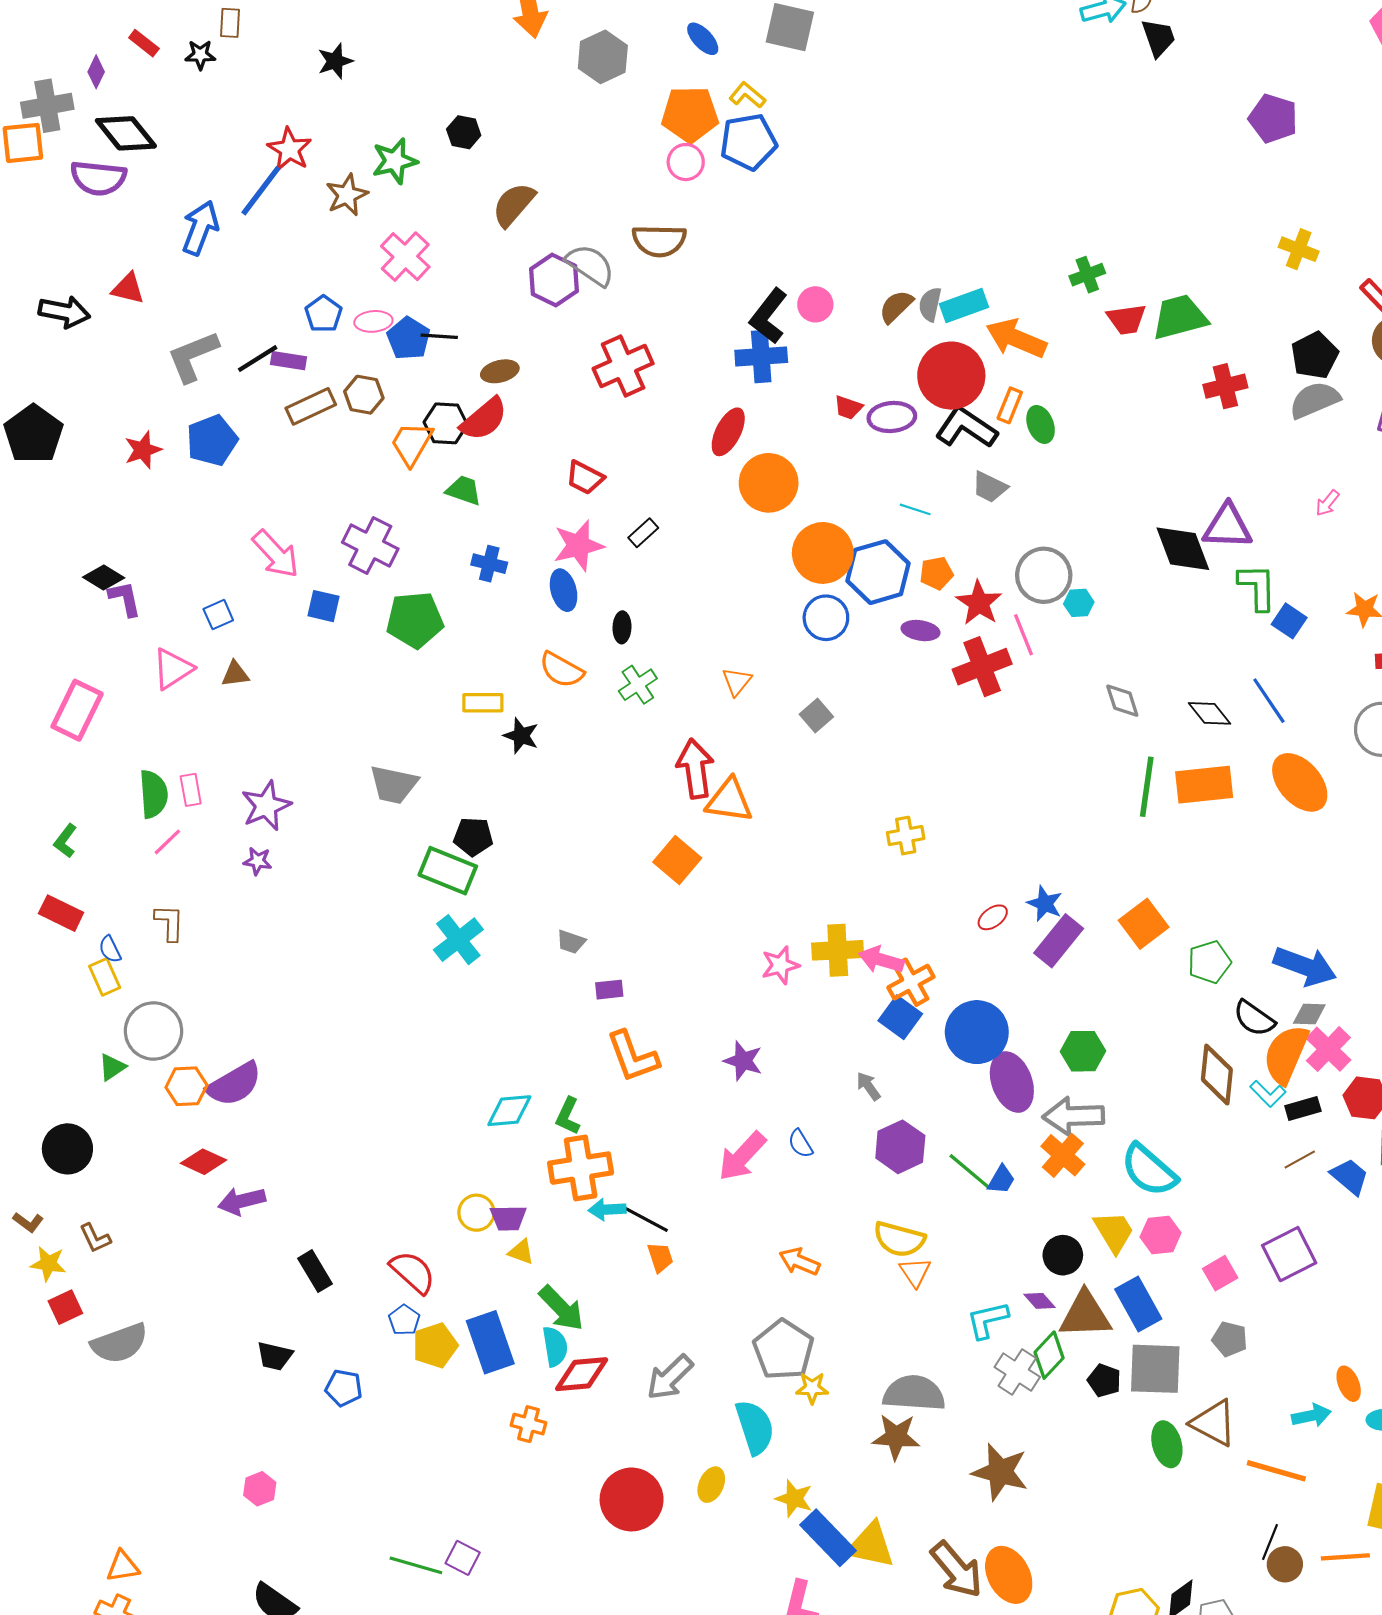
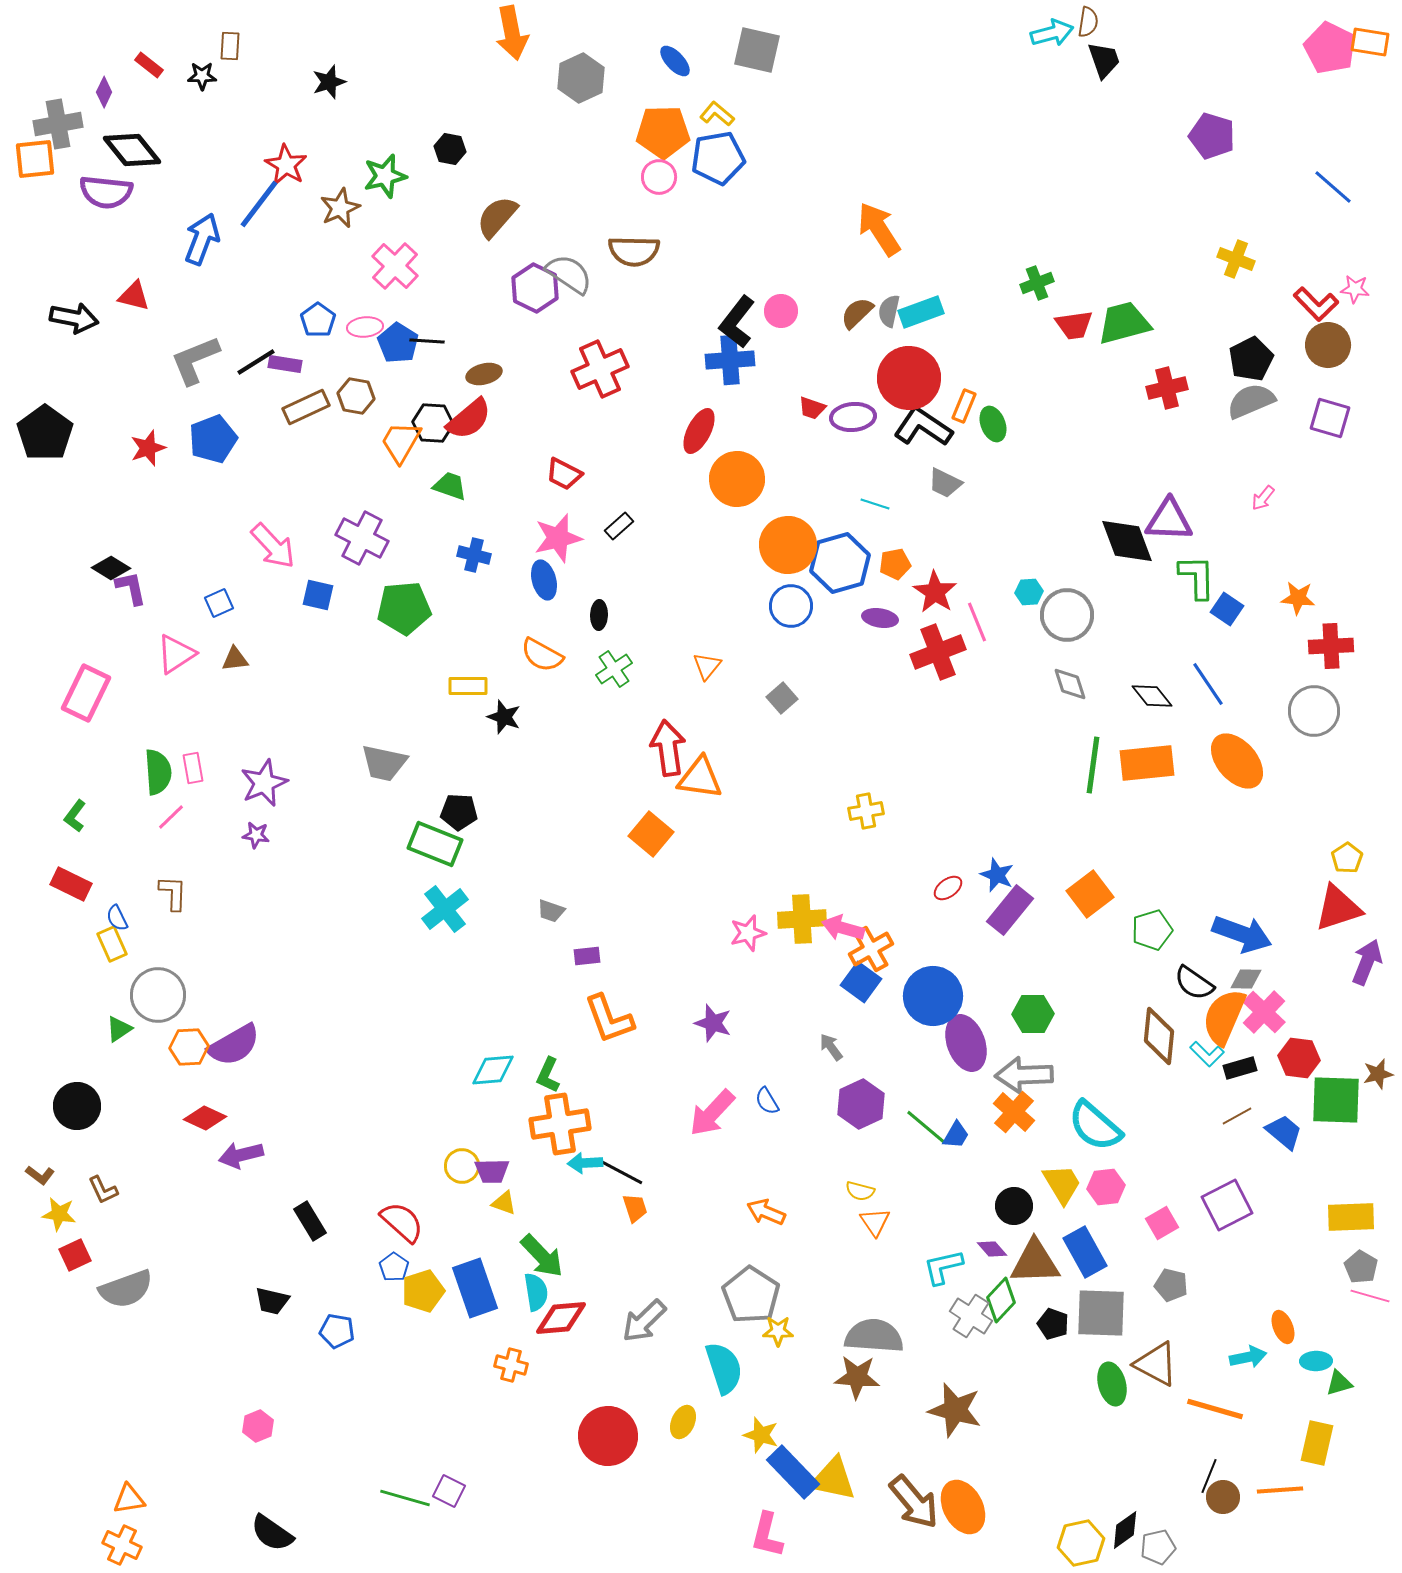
orange arrow: (1016, 338) -> (879, 229), moved, turned 34
gray circle: (1044, 575) -> (1067, 615), moved
yellow semicircle: (899, 1239) -> (860, 1191), size x0.6

